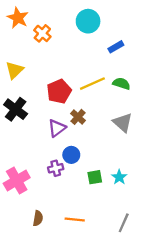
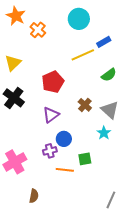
yellow line: (92, 84) -> (83, 55), moved
green semicircle: (121, 84) -> (109, 75), turned 126
brown cross: (78, 117) -> (85, 105), moved
cyan star: (119, 177) -> (104, 133), moved
orange line: (75, 219) -> (65, 170), moved

